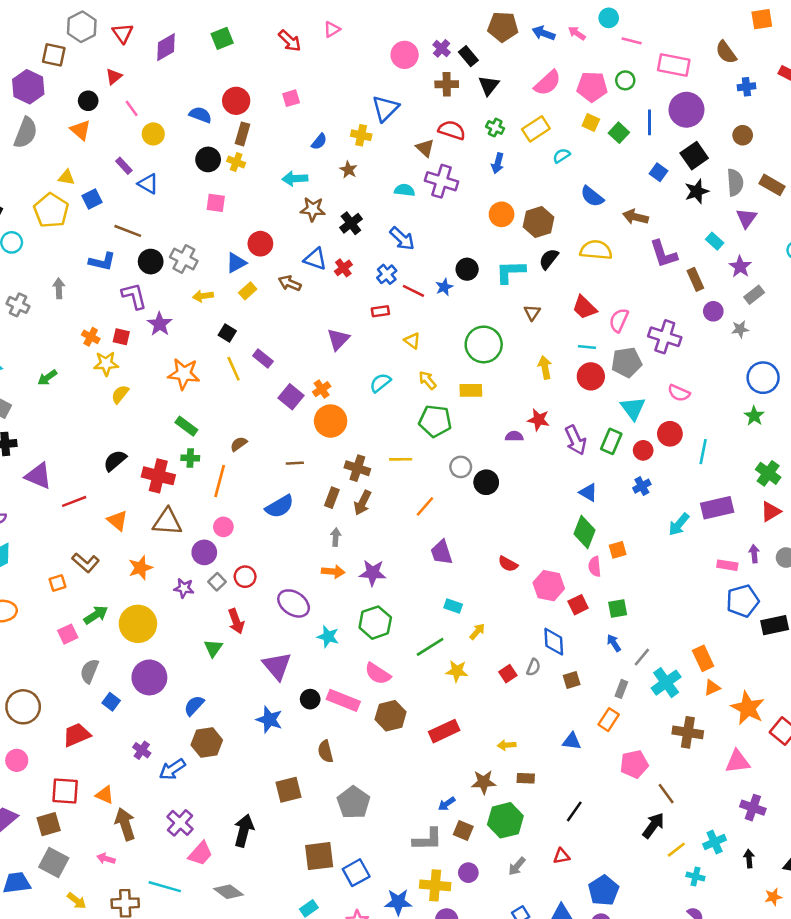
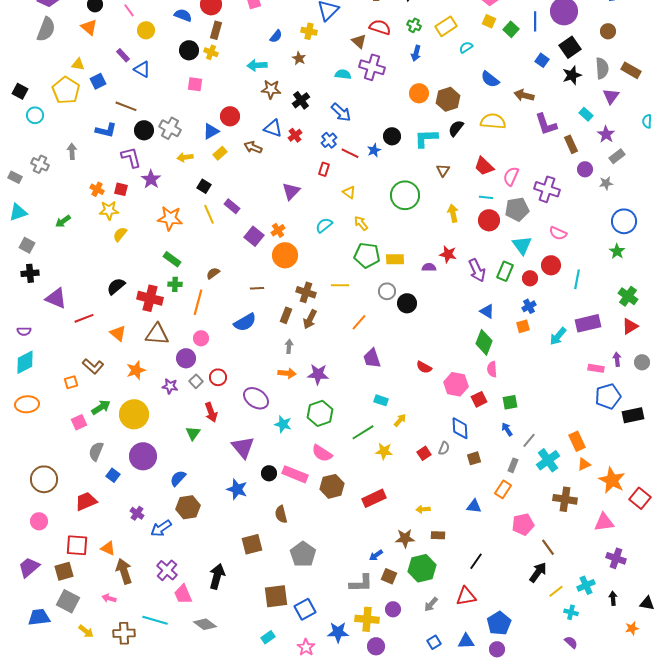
red rectangle: (380, 311) -> (324, 169), turned -64
yellow rectangle: (471, 390) -> (395, 259), moved
orange square: (618, 550) -> (523, 326), moved
pink trapezoid: (200, 854) -> (183, 594), turned 115
red triangle: (561, 856) -> (466, 596), size x1.5

